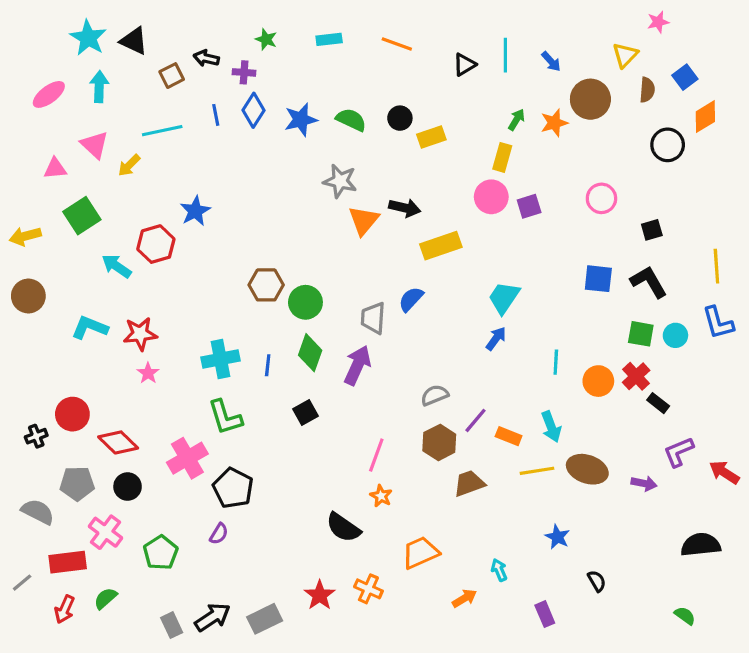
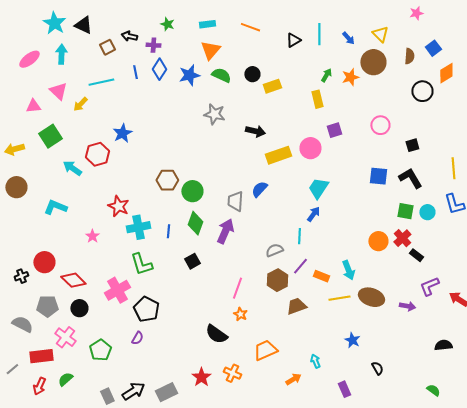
yellow triangle: (625, 55) -> (380, 34), moved, turned -30
yellow rectangle: (502, 157) -> (317, 99), turned -30
pink circle: (491, 197) -> (310, 148), moved
orange triangle: (364, 220) -> (210, 50), moved
red star: (140, 334) -> (118, 206), moved, turned 30
cyan line: (556, 362) -> (299, 236), moved
black semicircle: (701, 545) -> (443, 345), size x0.7

